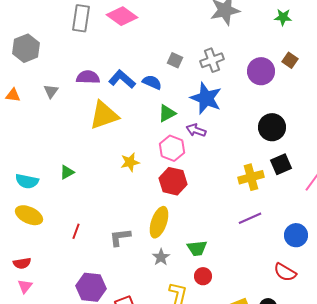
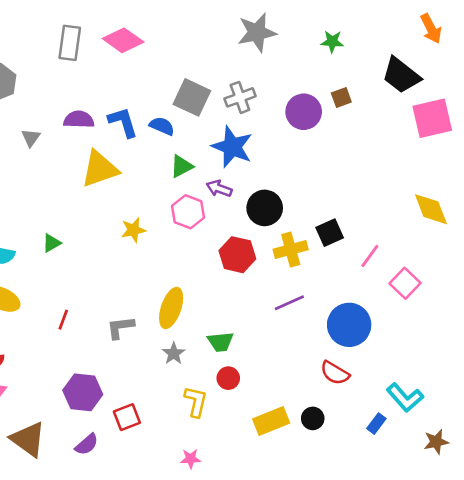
gray square: (175, 60) -> (192, 97), size x1.8
brown square: (290, 60) -> (341, 97), turned 35
blue L-shape: (122, 79) -> (123, 122), turned 32
black circle: (272, 127) -> (265, 208), moved
red hexagon: (173, 181) -> (237, 255), moved
blue circle: (296, 235) -> (349, 325), size x1.4

